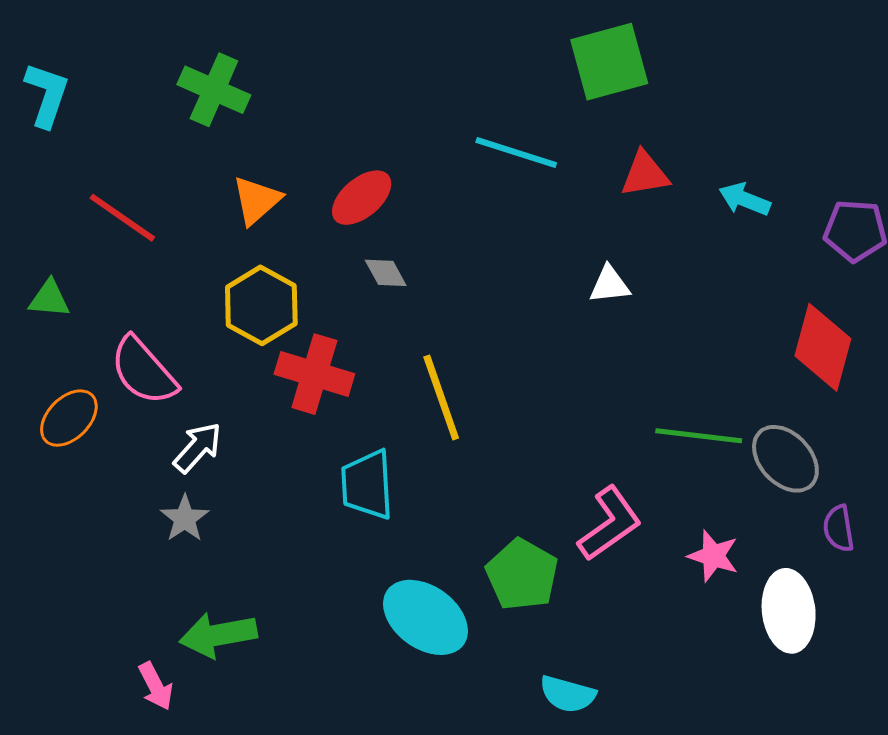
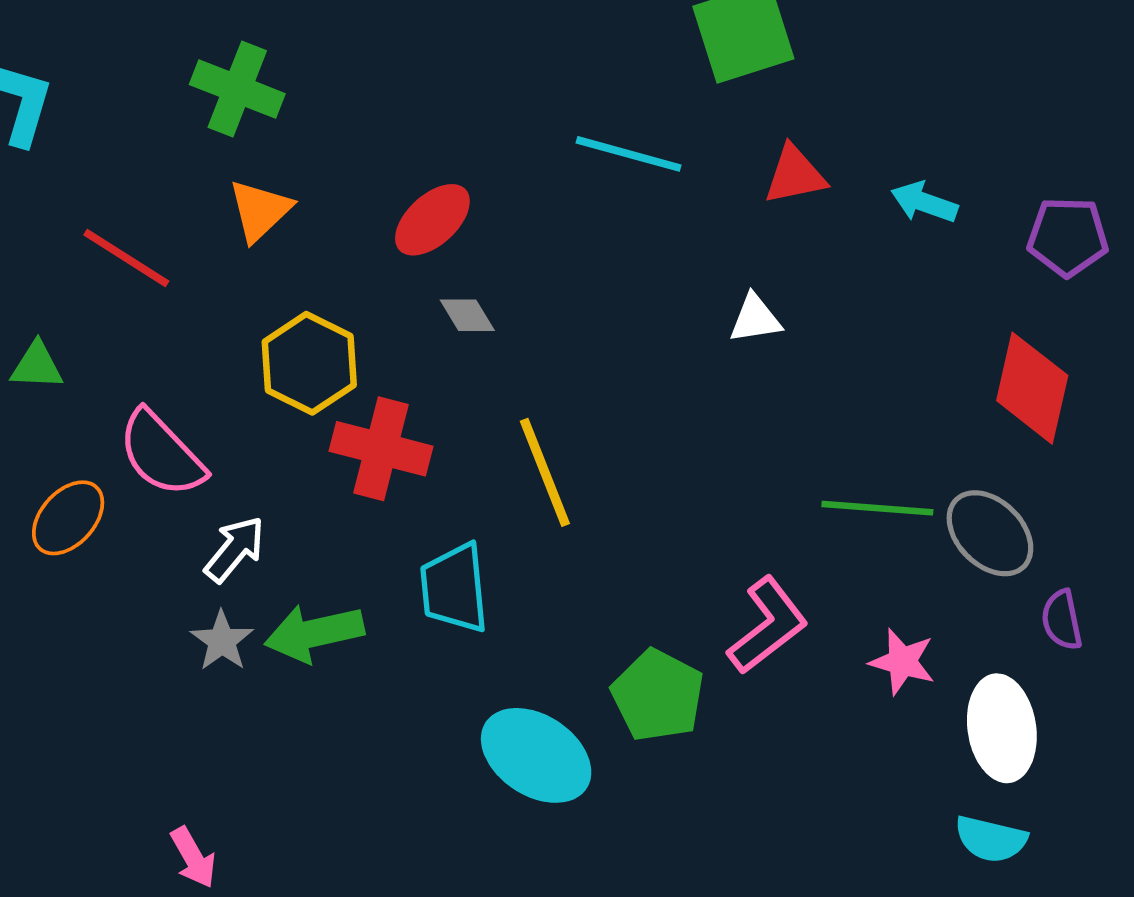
orange triangle: (257, 200) -> (260, 210), moved
green arrow: (218, 635) -> (314, 633), moved
cyan semicircle: (568, 694) -> (991, 839), moved

